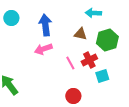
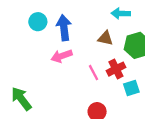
cyan circle: (11, 18) -> (38, 22), moved

